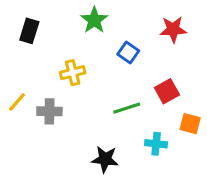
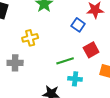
blue square: (128, 53) -> (78, 25), moved
cyan cross: (156, 144) -> (75, 79), moved

